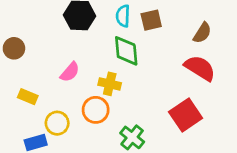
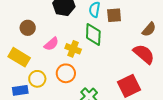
brown circle: (14, 48) -> (28, 28), moved
yellow cross: (110, 84) -> (73, 49), moved
yellow rectangle: (28, 97) -> (19, 57), size x1.5

